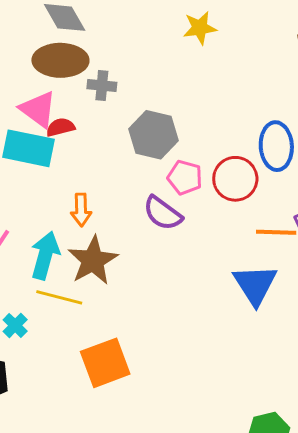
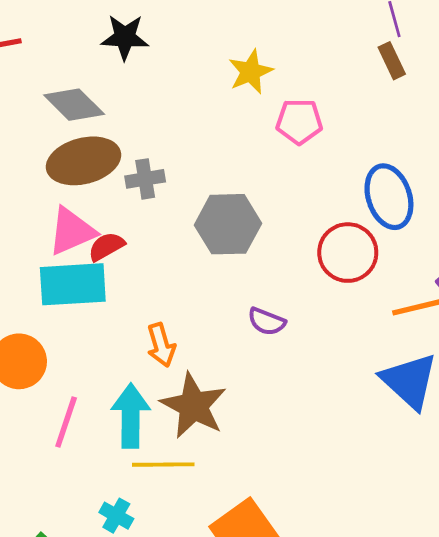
pink triangle: (38, 109) -> (72, 231), turned -45
pink pentagon: (185, 177) -> (299, 122), moved
purple semicircle: (163, 213) -> (267, 322), size x0.7

